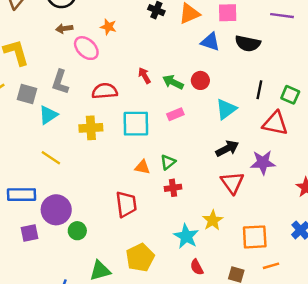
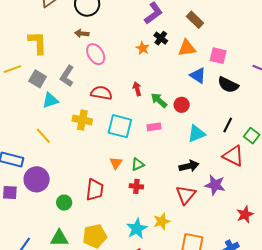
orange star: (108, 27) -> (143, 48), moved
orange triangle: (142, 167) -> (116, 163), turned 40
green circle: (77, 231) -> (64, 203), moved

